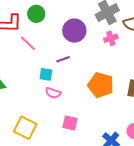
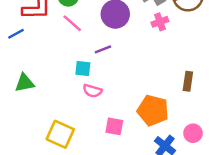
pink line: (28, 43) -> (72, 23), moved
orange pentagon: (101, 85) -> (153, 110), moved

